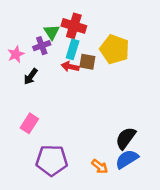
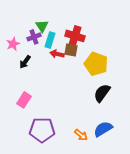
red cross: (74, 26) -> (75, 36), moved
cyan rectangle: (73, 49) -> (50, 40), moved
yellow pentagon: (115, 49) -> (96, 64), moved
black semicircle: (126, 138) -> (102, 93), moved

